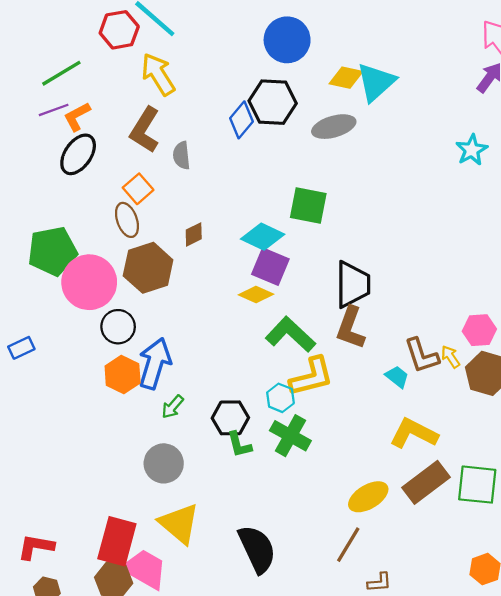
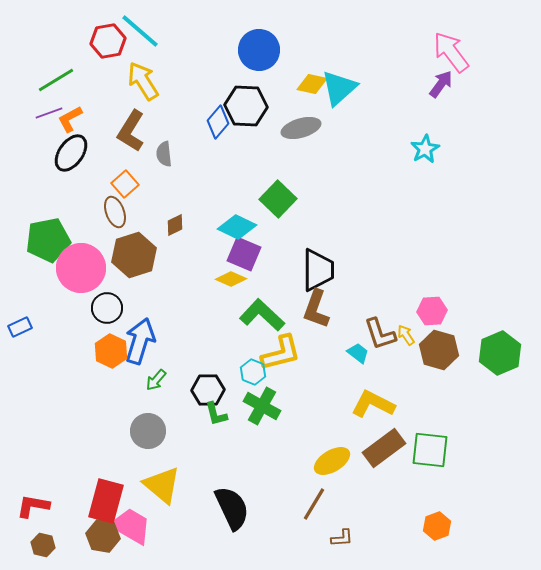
green square: (308, 205) -> (278, 199), turned 33

